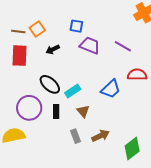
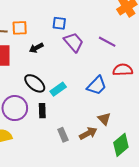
orange square: (37, 29) -> (20, 28), turned 35
purple trapezoid: (90, 45) -> (74, 42), turned 30
brown triangle: (83, 111) -> (104, 119), moved

